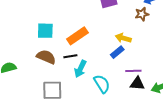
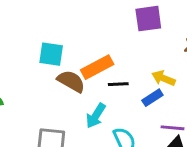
black line: (70, 56) -> (118, 84), moved
brown semicircle: (46, 57) -> (71, 81), moved

